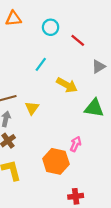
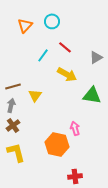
orange triangle: (13, 19) -> (25, 25), moved, turned -42
red line: (78, 40) -> (65, 47), moved
pink arrow: (76, 144) -> (75, 128), turned -40

